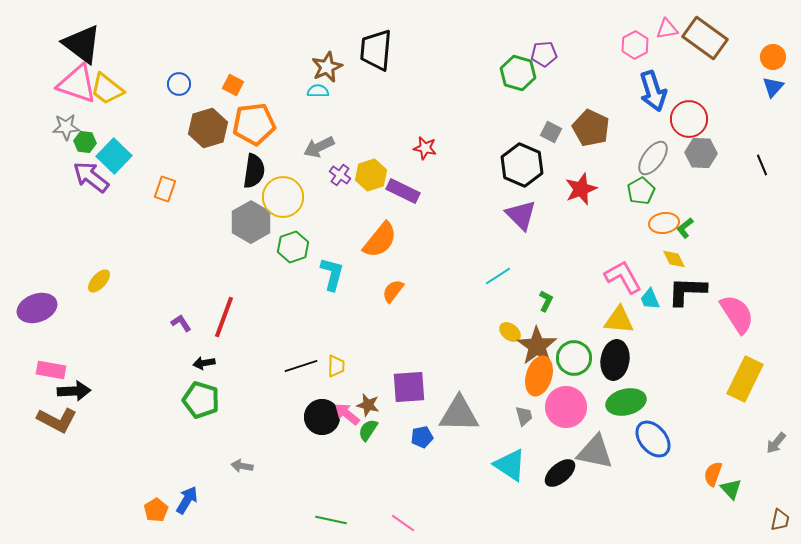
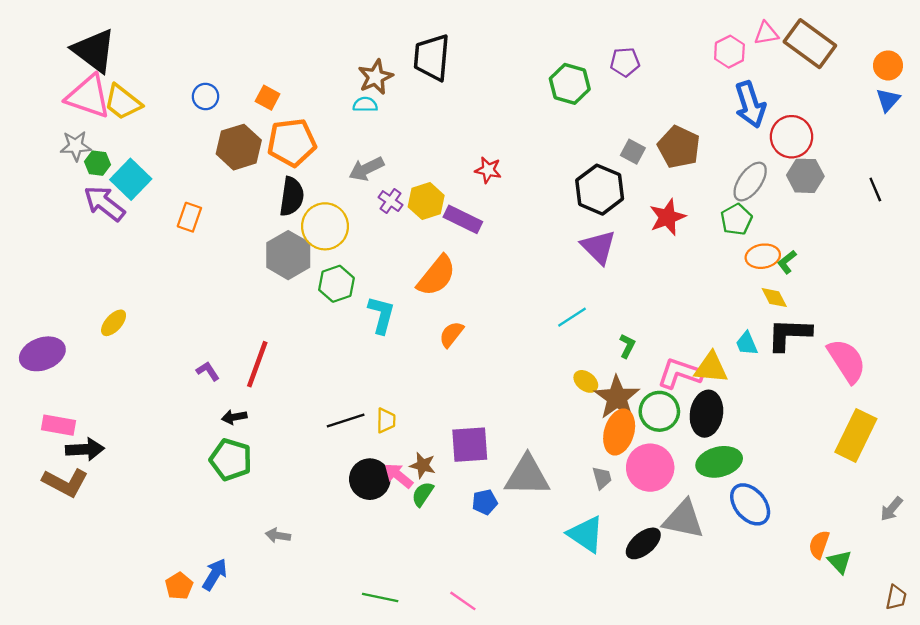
green hexagon: (518, 73) -> (570, 84), moved
pink L-shape: (623, 277) -> (680, 373), moved, turned -42

